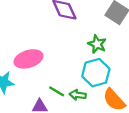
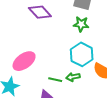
green star: (97, 44) -> (81, 24), moved

